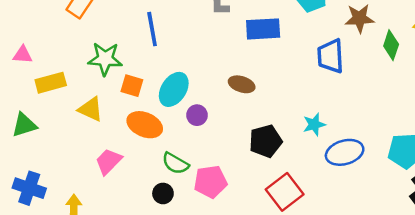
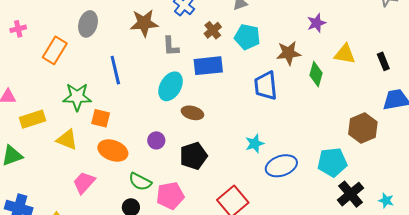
cyan ellipse: (174, 89) -> (171, 86), moved
black pentagon: (266, 141) -> (193, 156), moved

